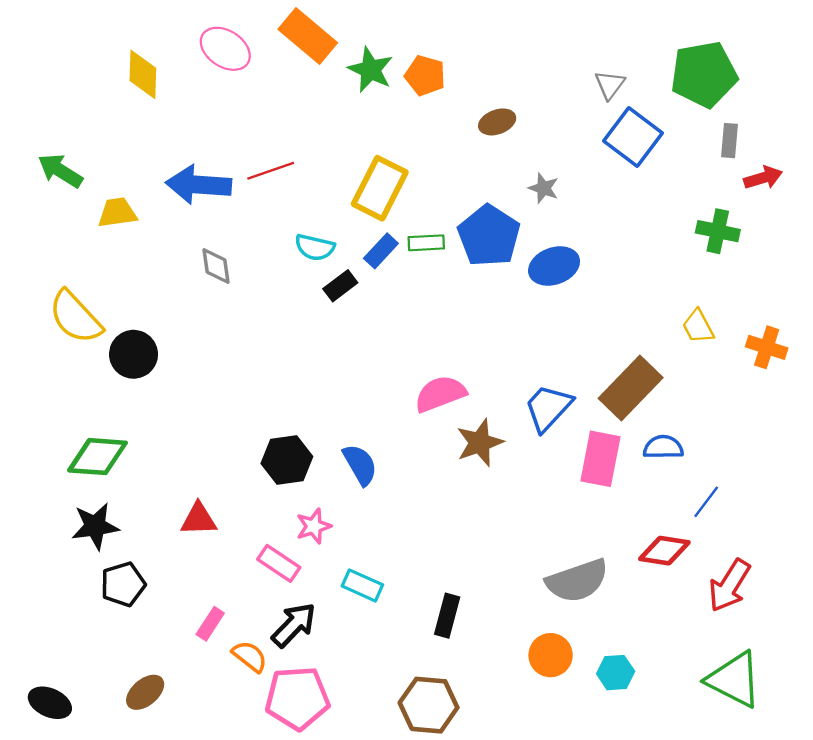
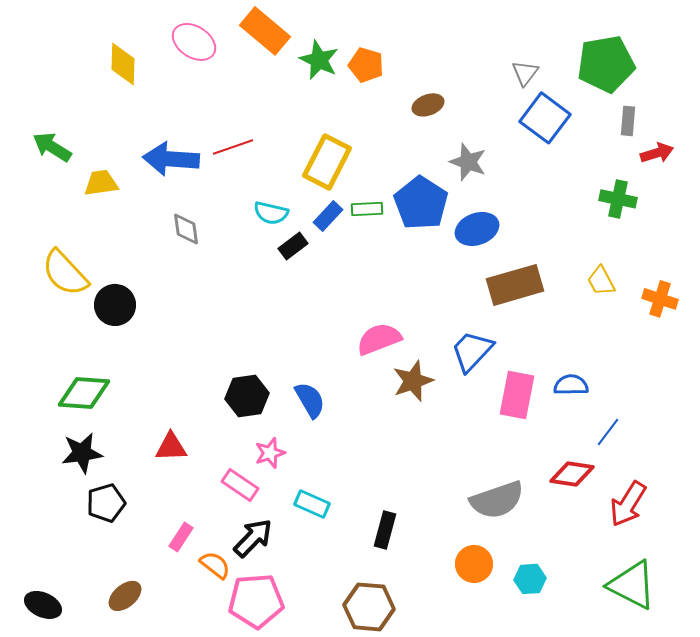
gray star: (544, 188) -> (468, 162), size x1.4
brown rectangle: (631, 388) -> (515, 285), moved, turned 30

